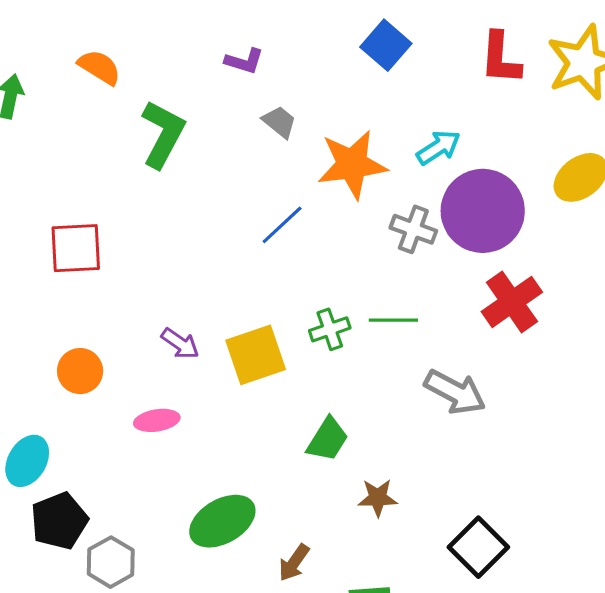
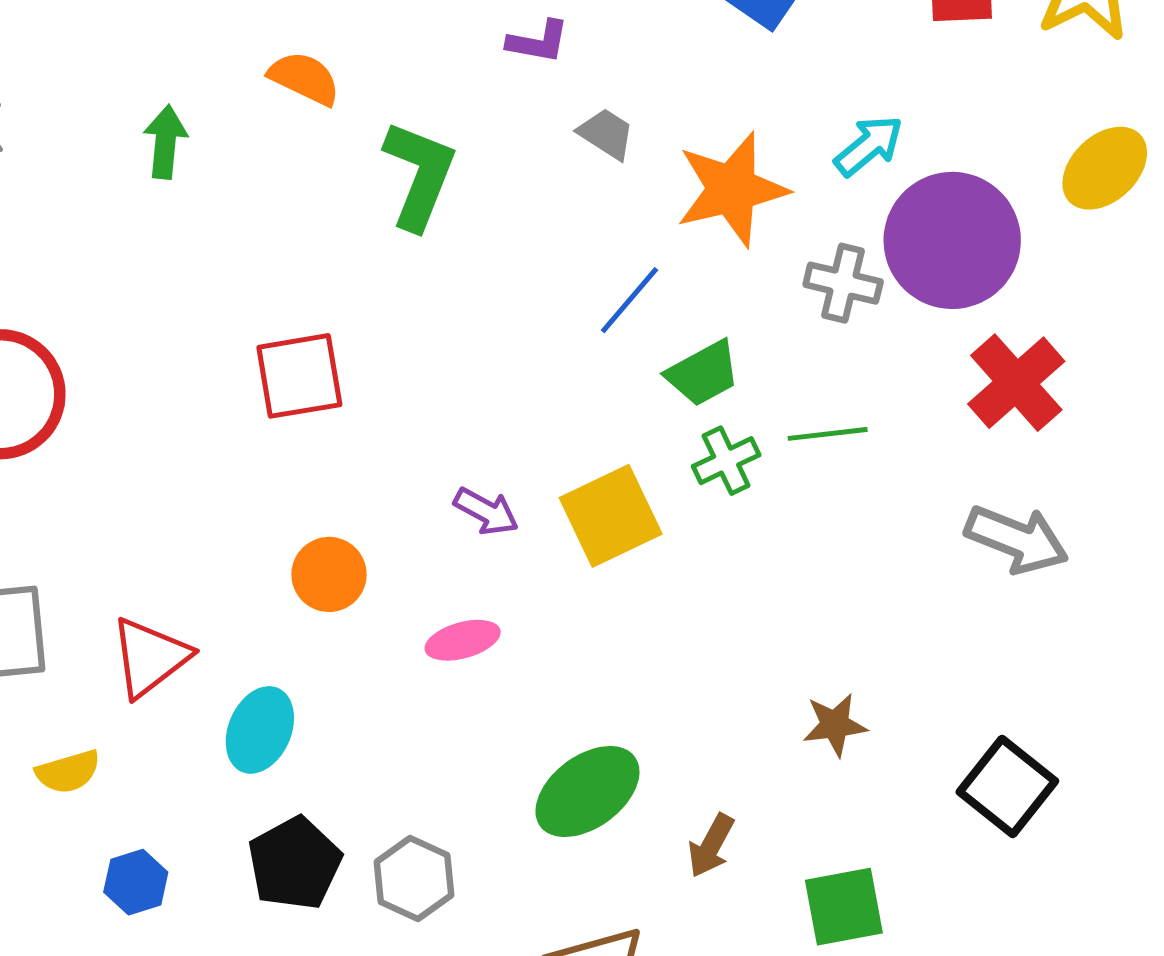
gray arrow: (455, 392) -> (1017, 539), moved
green trapezoid: (328, 439) -> (703, 373), moved, turned 36
black pentagon: (59, 521) -> (295, 863), moved

